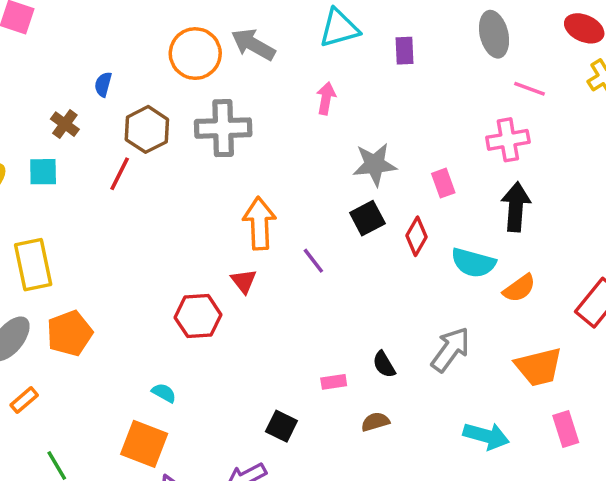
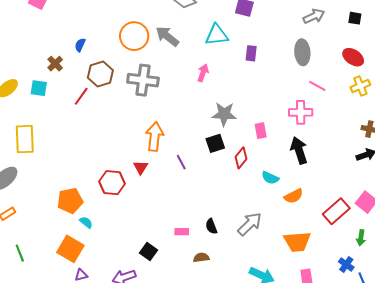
black arrow: (516, 207) -> (299, 150), turned -32
cyan semicircle: (473, 263) -> (270, 178), size x0.7
orange pentagon: (70, 333) -> (70, 201), moved

